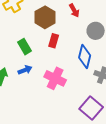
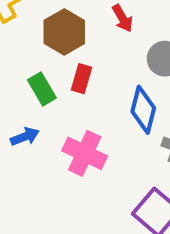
green rectangle: (24, 47) -> (42, 89), moved

